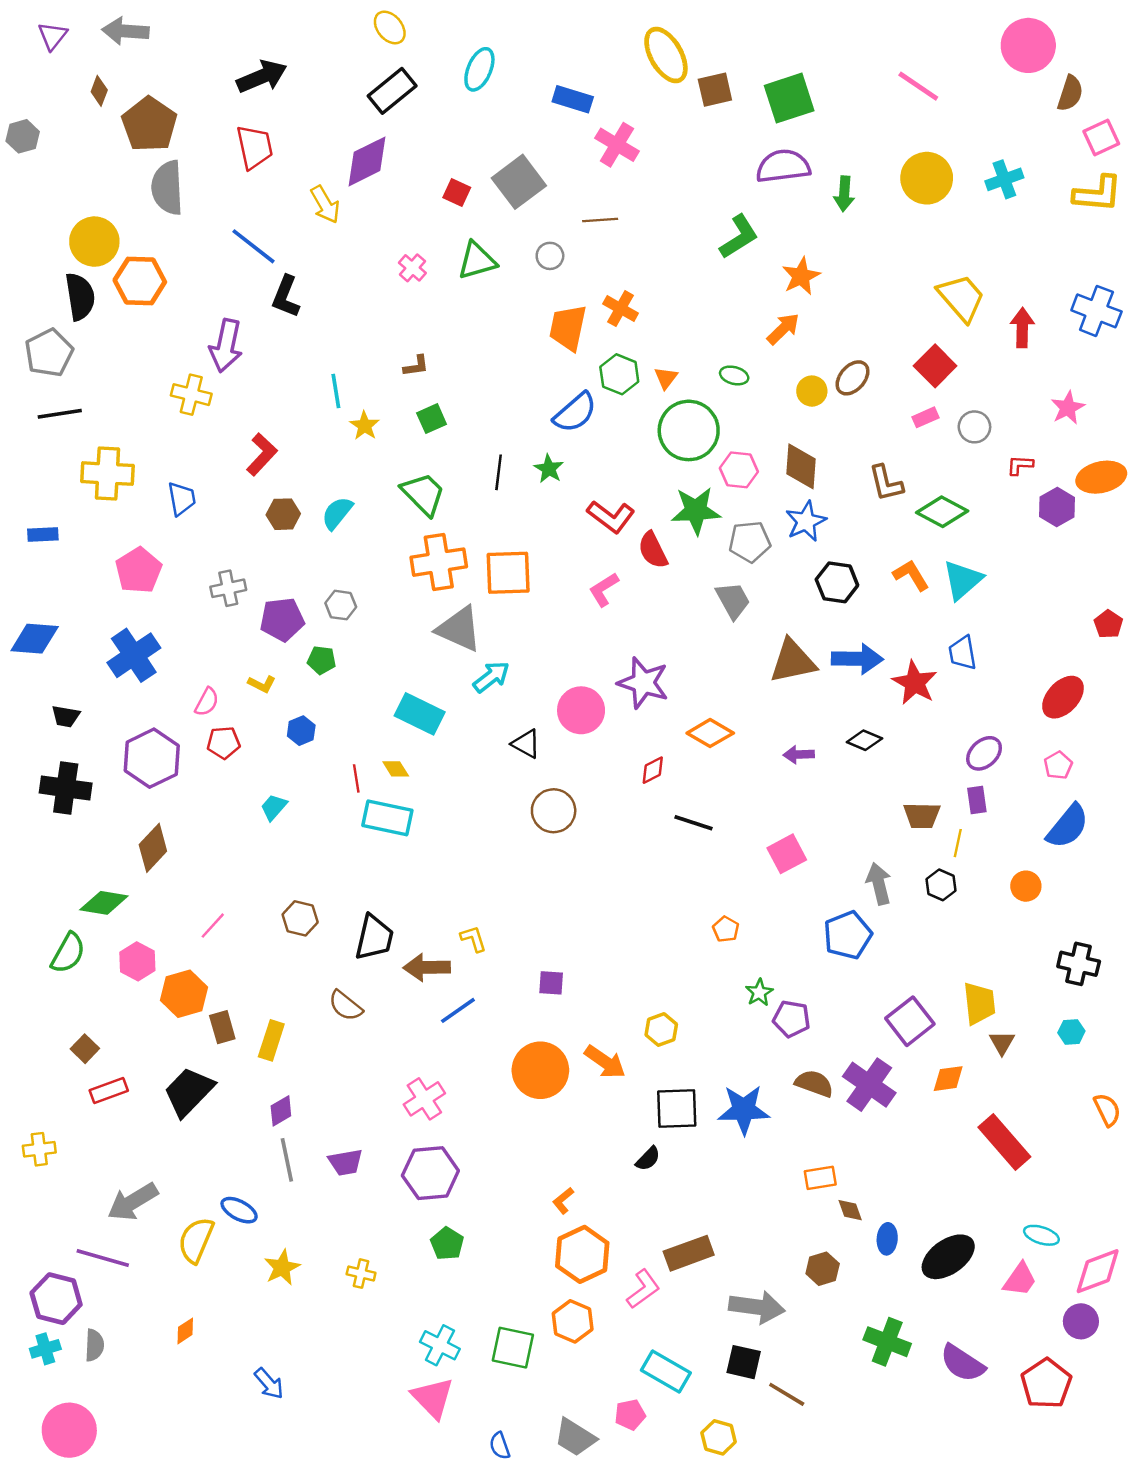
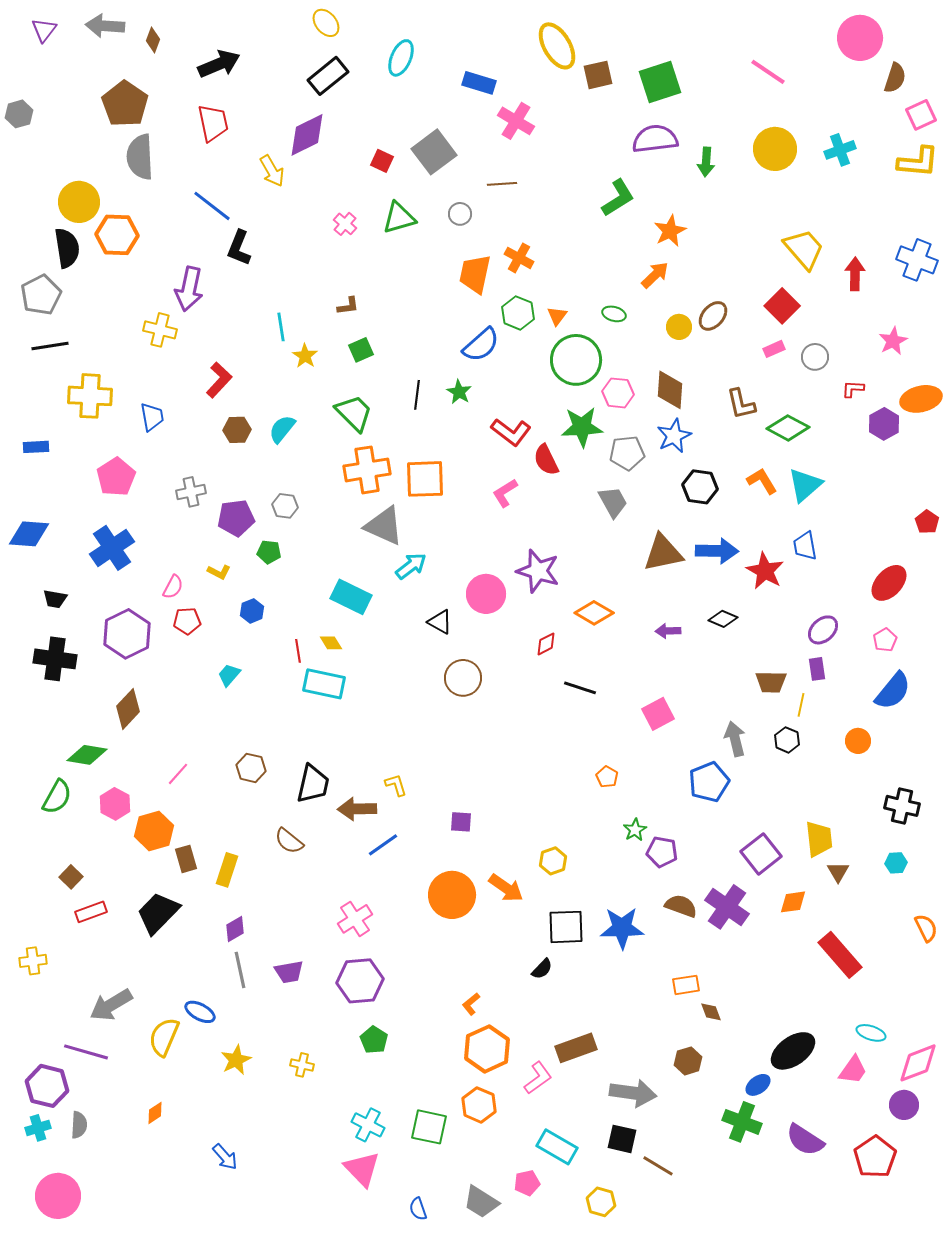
brown diamond: (99, 91) -> (153, 40), moved
blue ellipse: (887, 1239) -> (758, 1085), moved, turned 50

